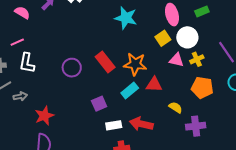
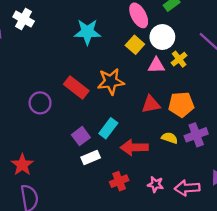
red triangle: (154, 85) -> (151, 104), moved
orange pentagon: (202, 88) -> (181, 104), moved
cyan rectangle: (130, 91) -> (108, 128), moved
yellow semicircle: (176, 107) -> (170, 138), moved
white rectangle: (114, 125) -> (91, 158), moved

